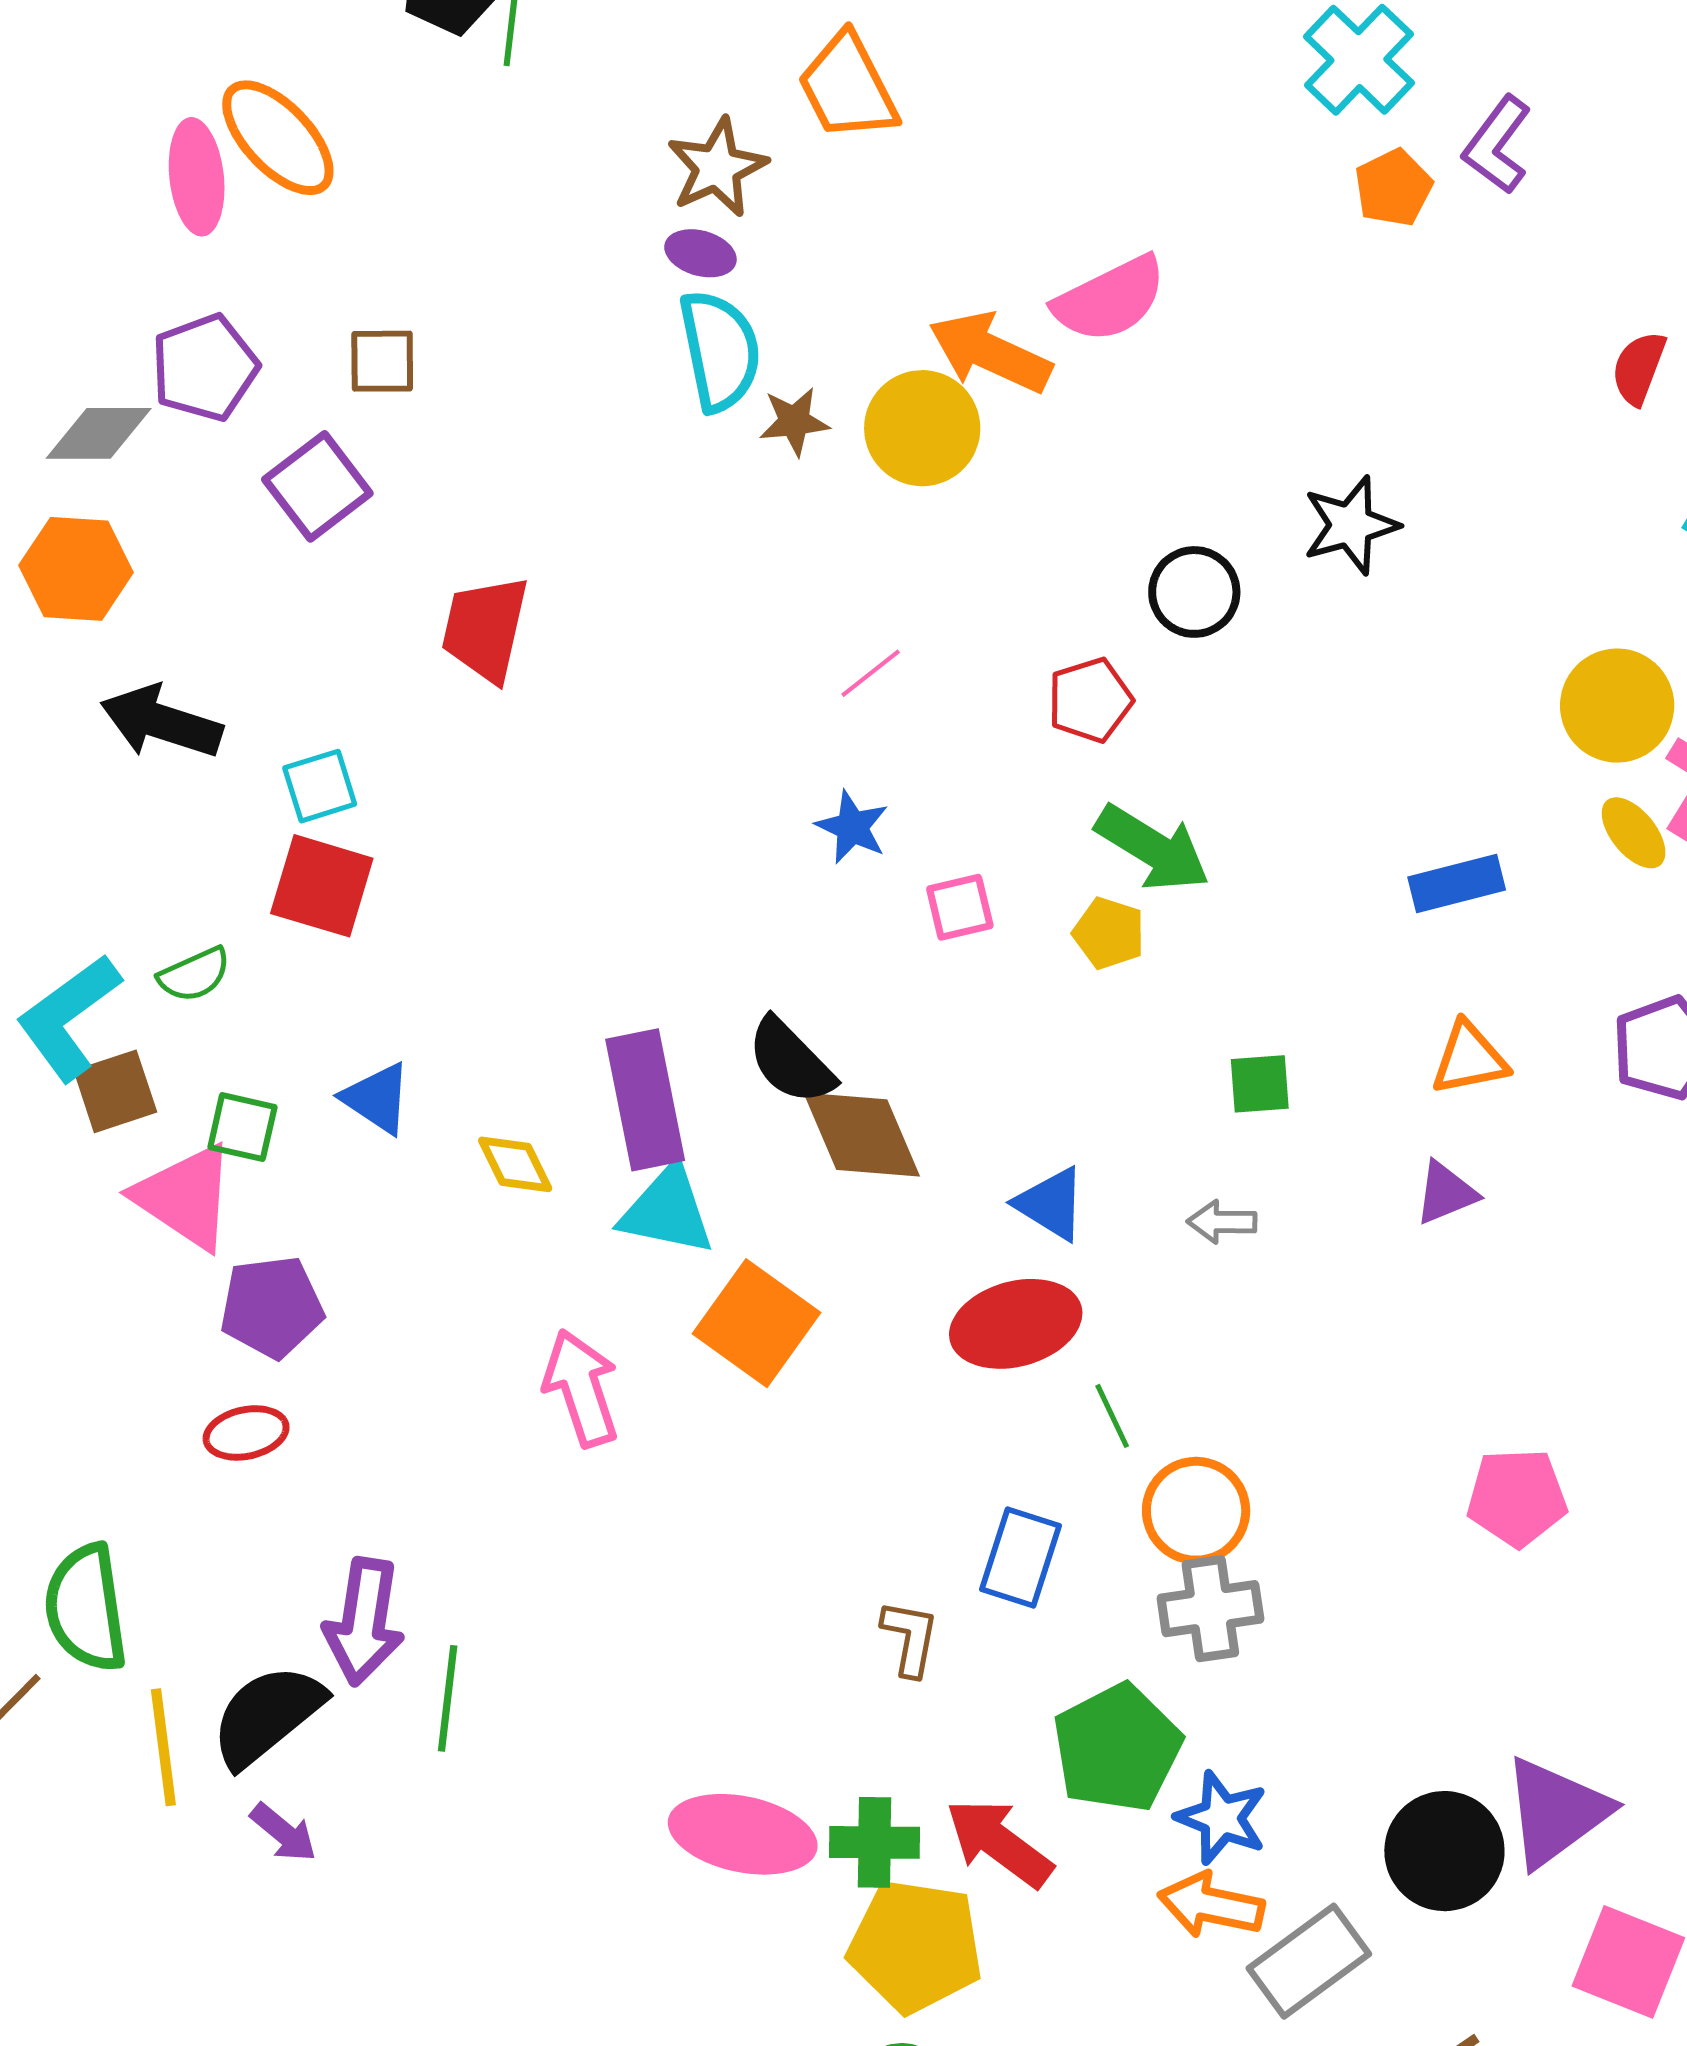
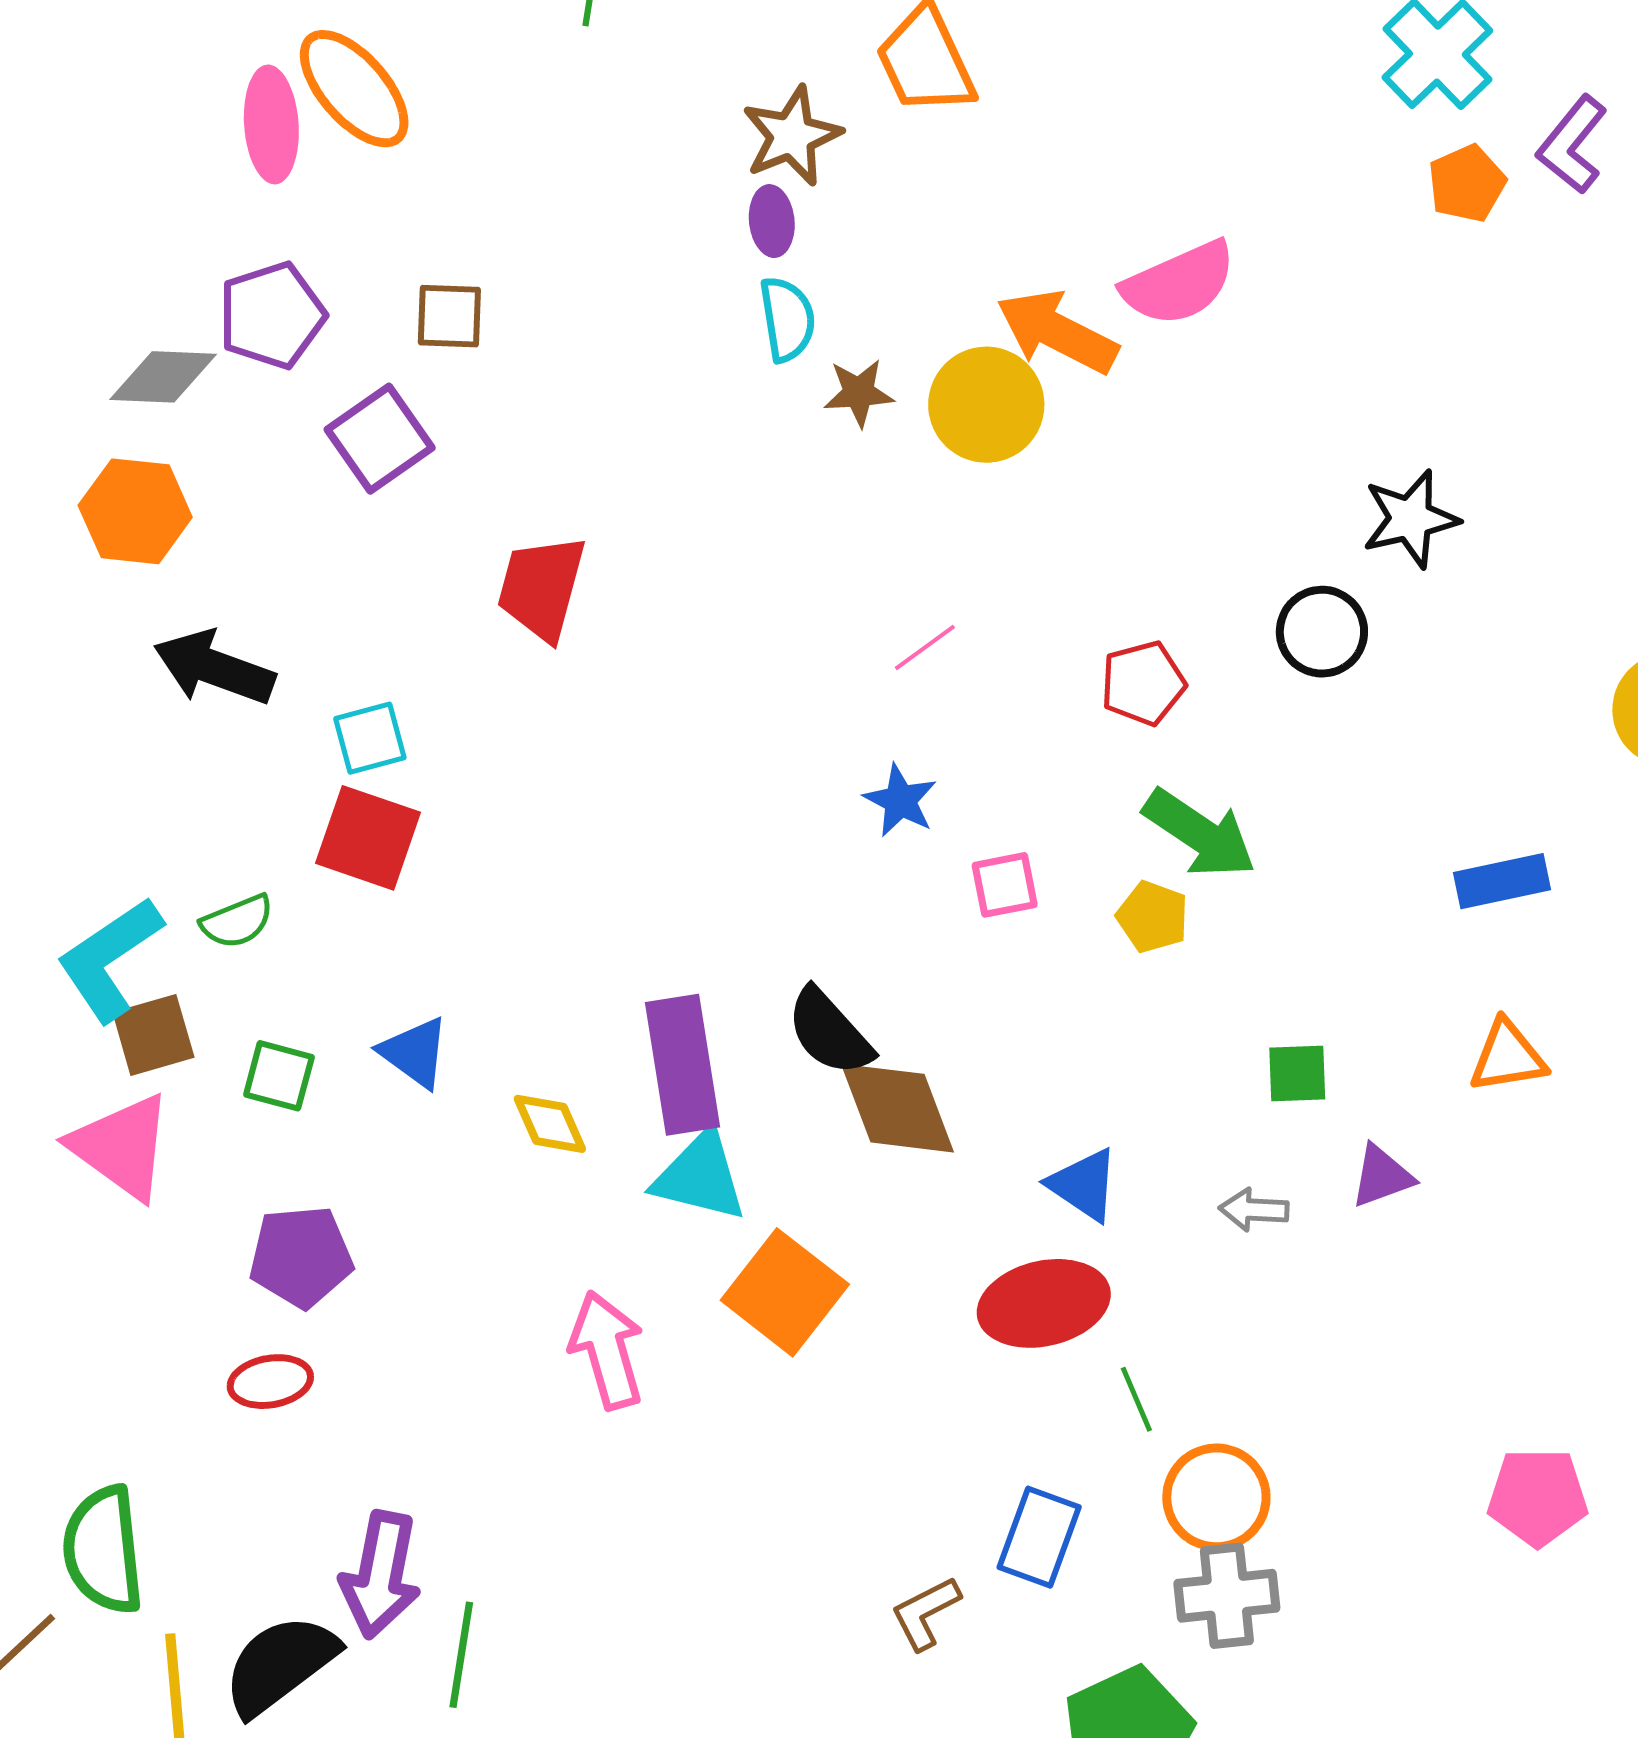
purple ellipse: (700, 253) -> (772, 221), turned 66
cyan semicircle: (720, 351) -> (787, 319), size x0.7
black circle: (1194, 592) -> (1322, 632), moved
purple triangle: (1446, 1193) -> (1382, 1176), moved
pink triangle: (185, 1197) -> (122, 1147), moved
brown L-shape: (910, 1638) -> (926, 1613), turned -130

